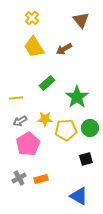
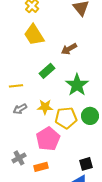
brown arrow: (64, 49) -> (69, 49), moved
pink pentagon: (28, 144) -> (48, 139), moved
black square: (86, 159) -> (86, 164), moved
gray cross: (19, 178) -> (19, 158), moved

